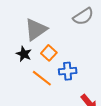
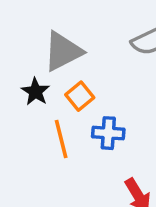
orange line: (42, 78) -> (61, 139), turned 30

